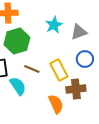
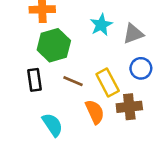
cyan semicircle: (18, 86) -> (53, 125), moved
orange semicircle: (56, 104) -> (95, 112), moved

